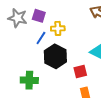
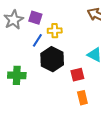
gray star: (18, 18) -> (14, 20), turned 30
green cross: (29, 80) -> (17, 75), moved

